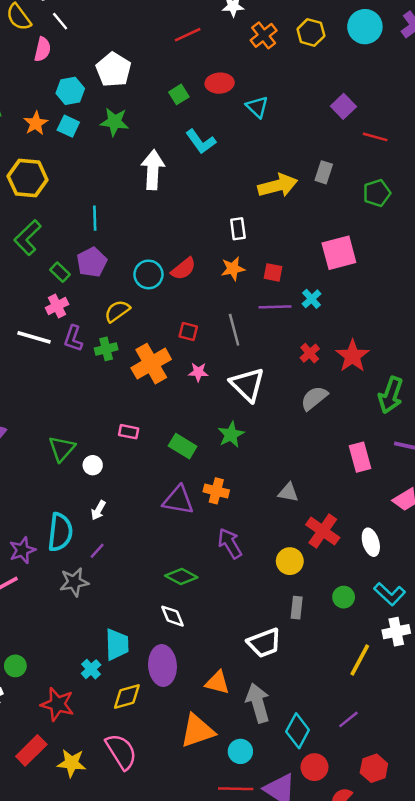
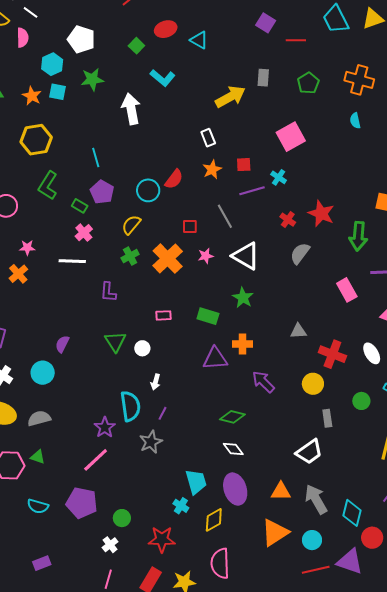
purple L-shape: (73, 338) -> (108, 292), moved
pink semicircle: (121, 752) -> (220, 563), turned -136

